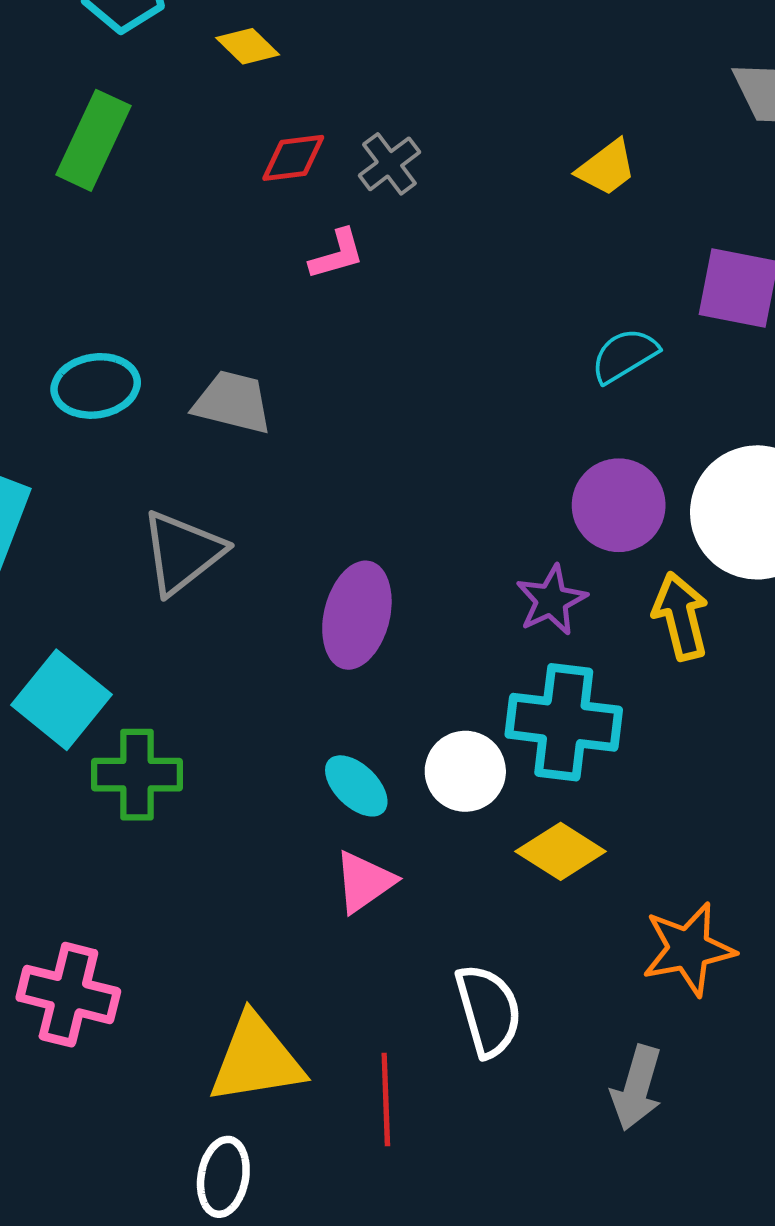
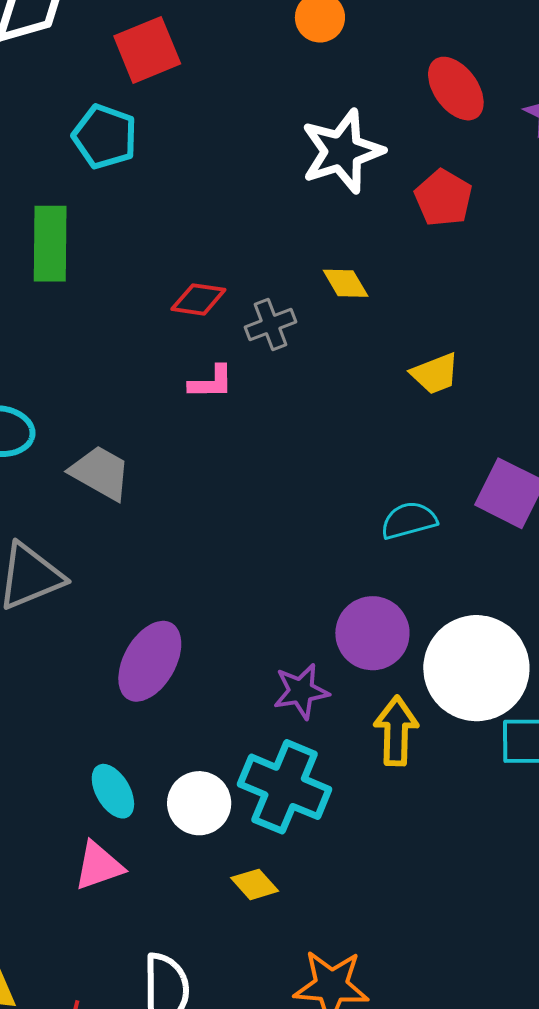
yellow diamond: (248, 46) -> (346, 283), moved
green rectangle: (94, 140) -> (50, 244), turned -40
yellow diamond: (561, 851) -> (255, 884), size x0.7

